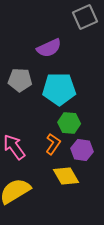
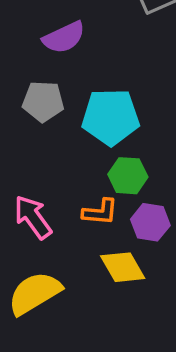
purple semicircle: (49, 48) -> (64, 37), moved
orange L-shape: (53, 144) -> (100, 212), turned 60

